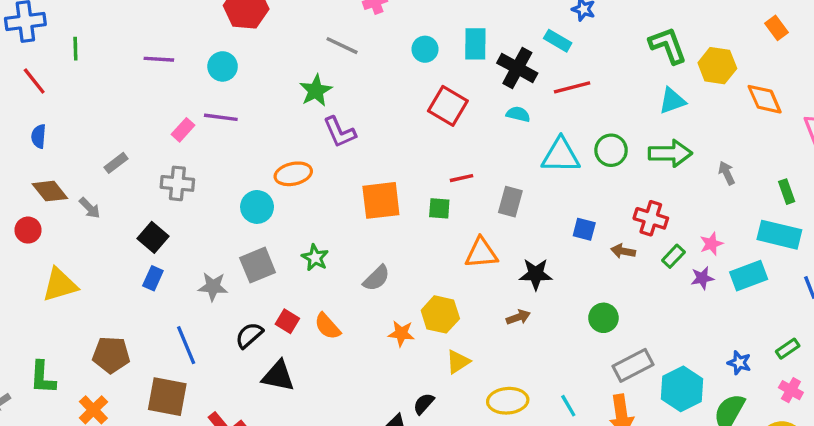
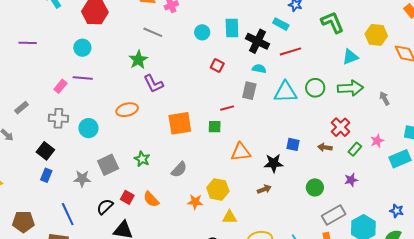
green L-shape: (668, 45) -> (332, 22), moved
purple line: (159, 59) -> (28, 43), moved
red square: (448, 106) -> (217, 65), size x0.6
gray rectangle: (510, 202) -> (249, 91), moved
cyan circle: (257, 207) -> (88, 128), moved
red cross: (651, 218) -> (341, 127), turned 30
blue square: (584, 229) -> (293, 144), moved
purple star: (702, 278) -> (351, 180), moved
yellow triangle: (458, 362) -> (230, 217), turned 35

